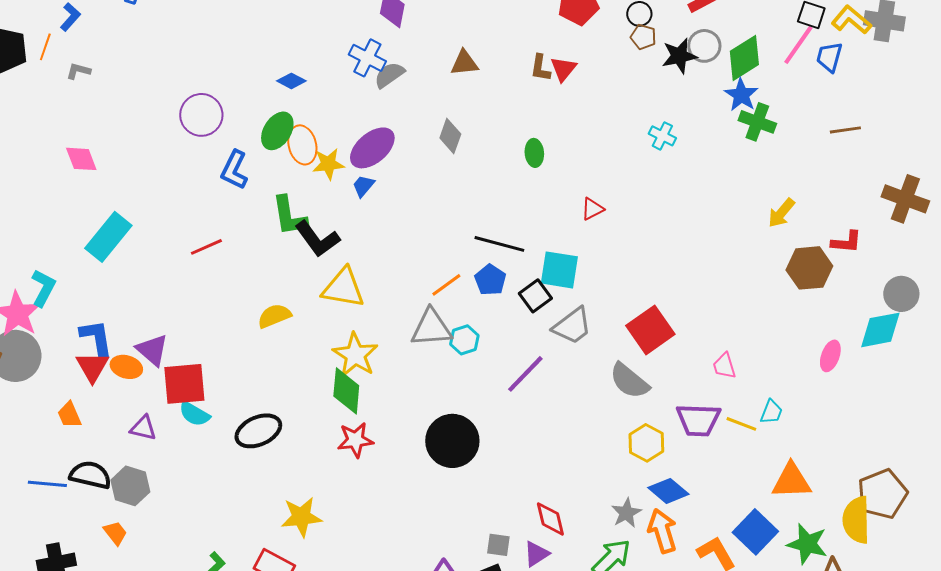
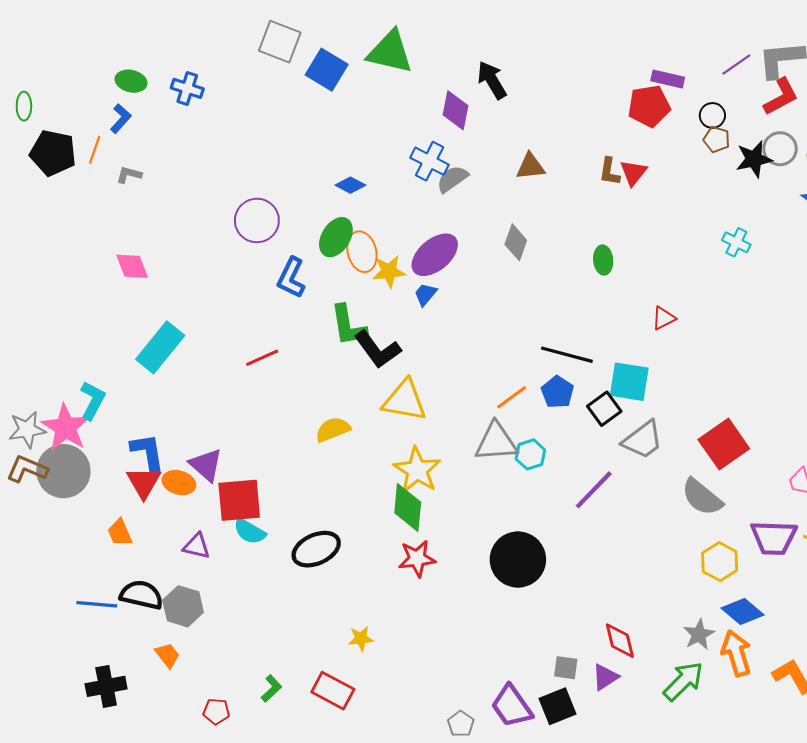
yellow star: (301, 517) -> (361, 639), size x0.6

